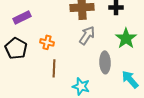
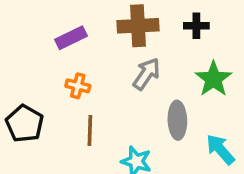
purple rectangle: (22, 17) -> (71, 38), moved
black pentagon: (16, 48) -> (25, 124), moved

